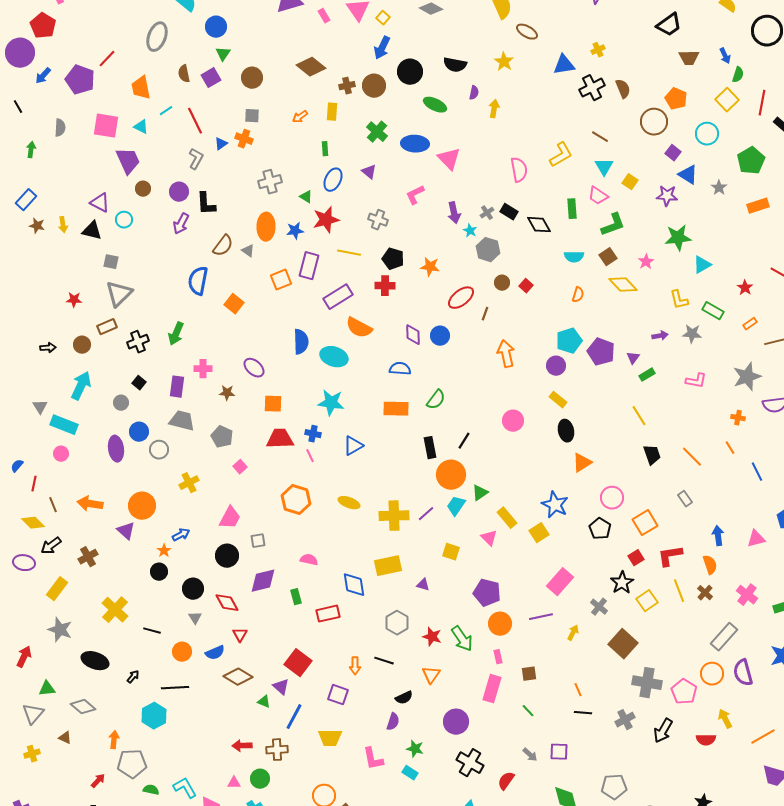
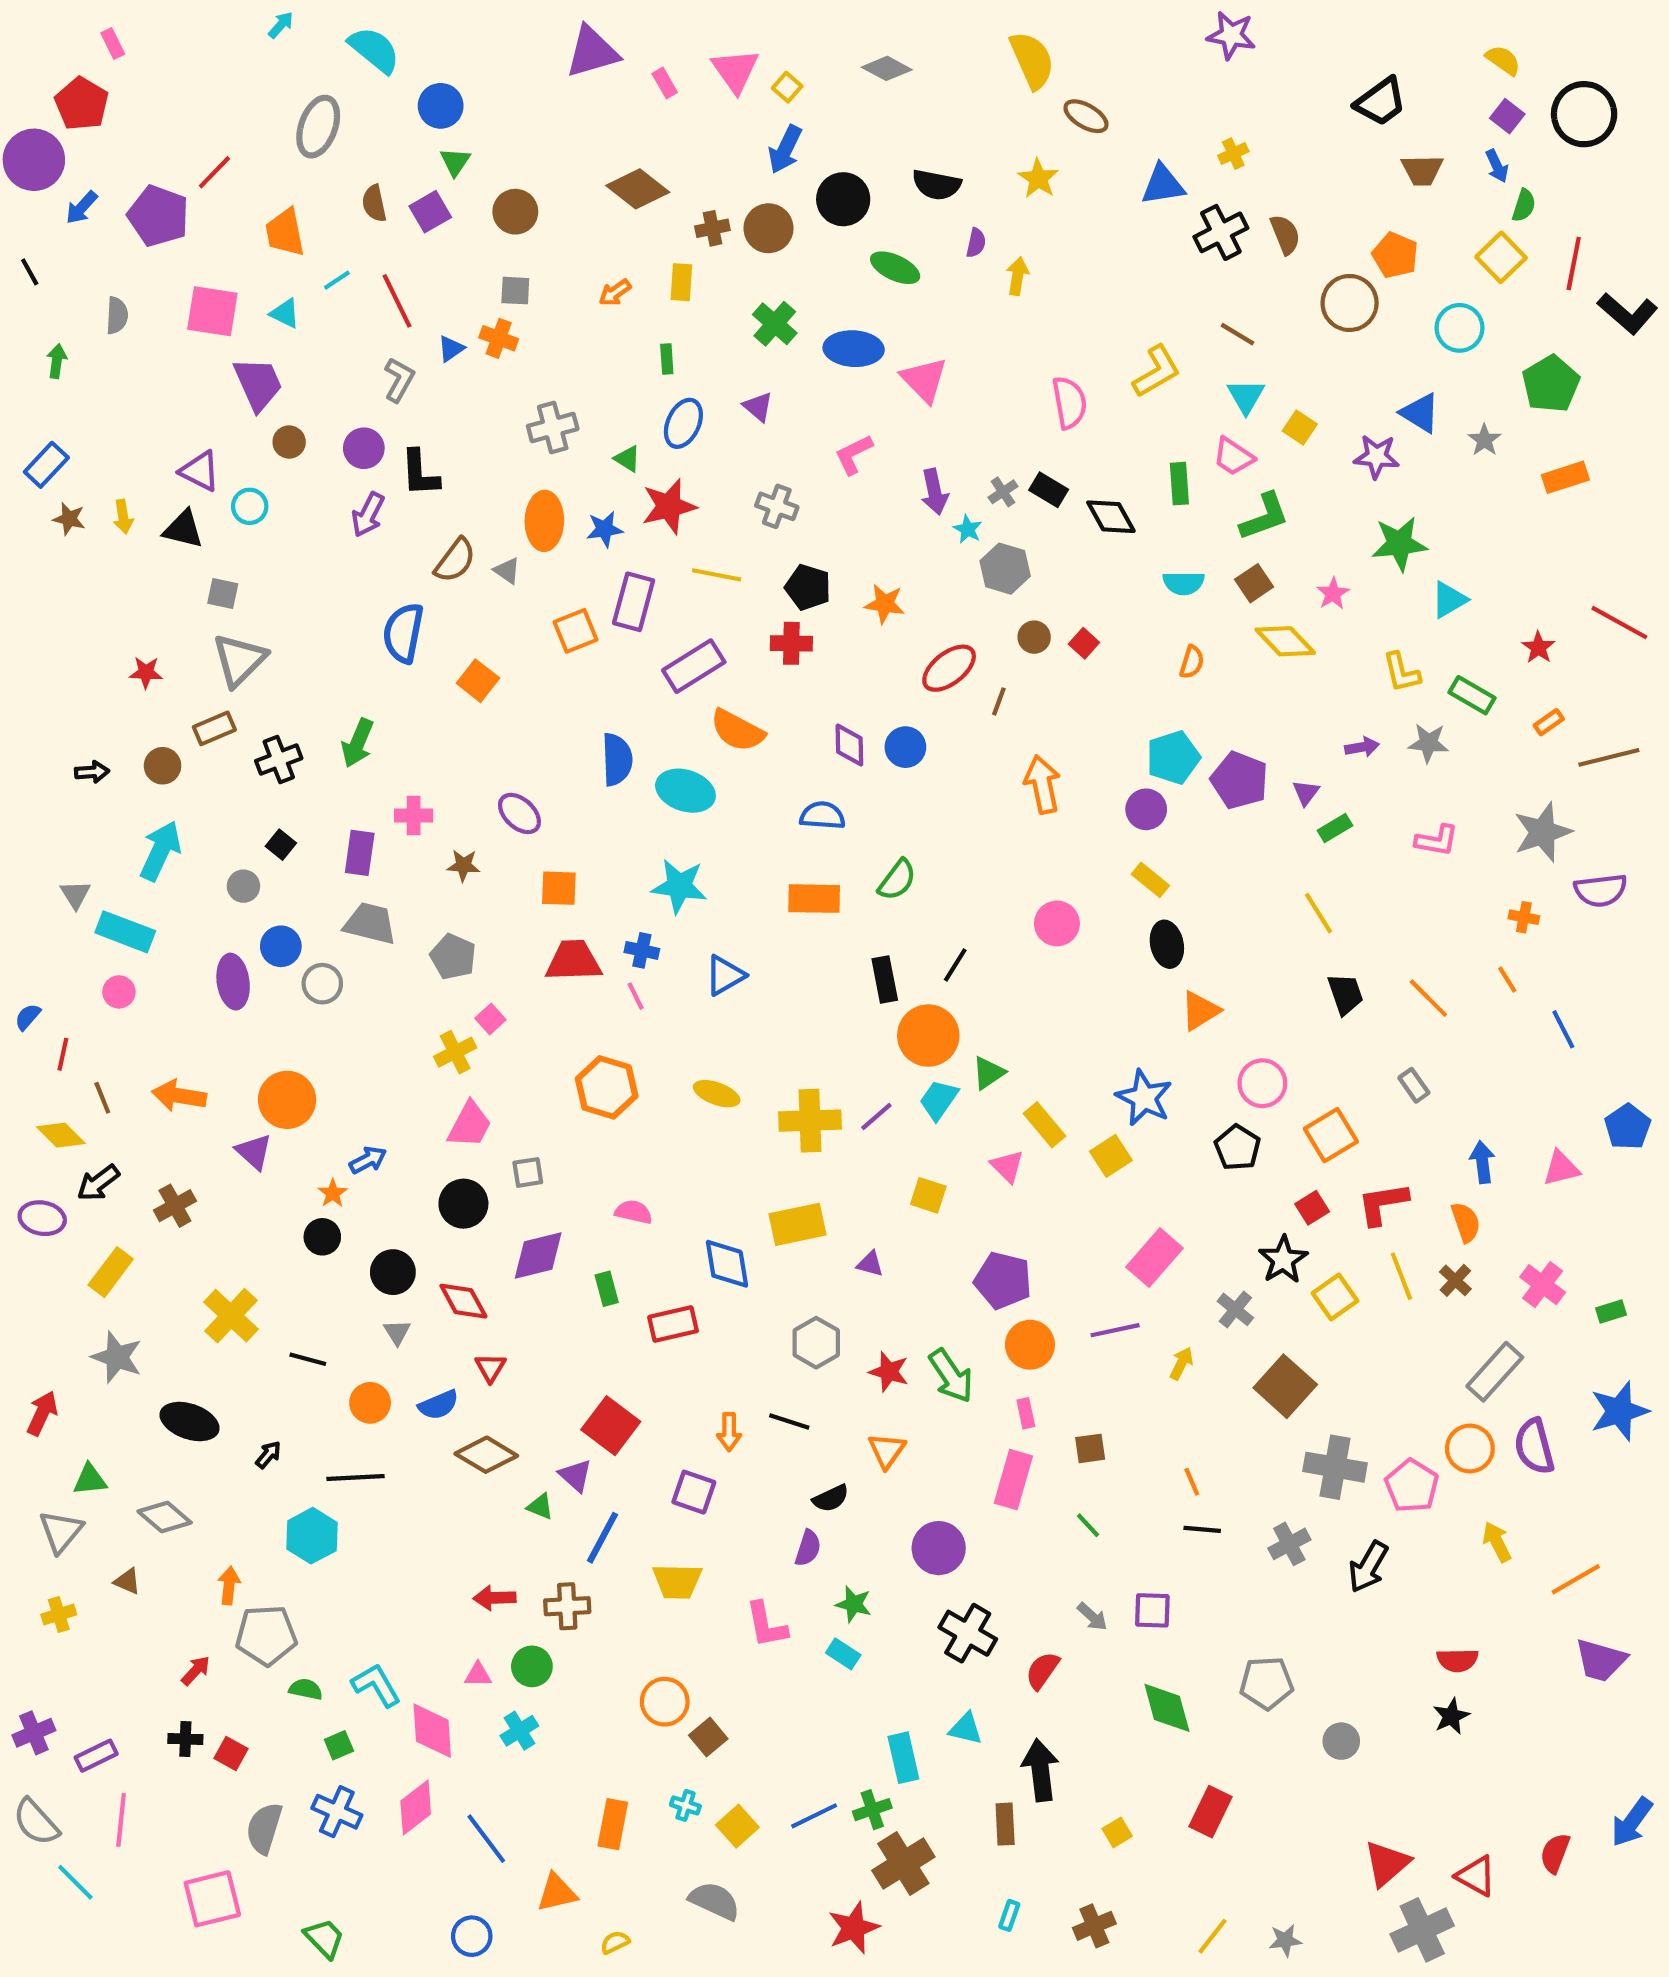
purple square: (673, 153) -> (1507, 116), moved
yellow cross: (189, 483) -> (455, 1052), moved
red semicircle: (706, 740) -> (1457, 1660), moved

